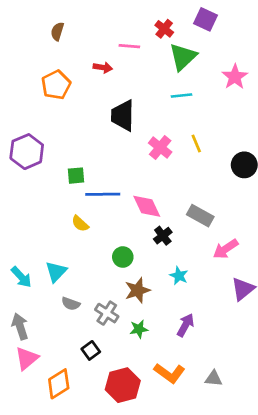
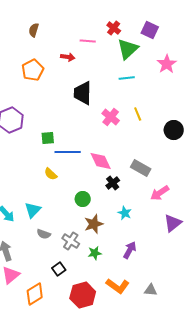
purple square: (206, 19) -> (150, 30), moved

